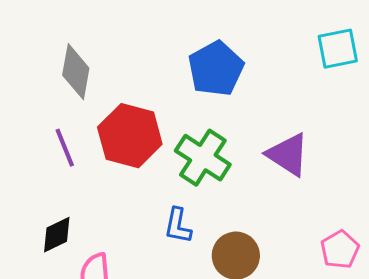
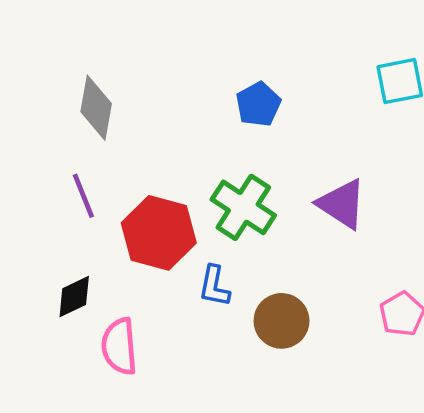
blue pentagon: (216, 69) -> (258, 104), size x0.7
red hexagon: (130, 136) -> (159, 233), moved

